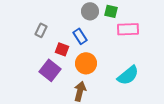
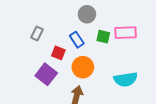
green square: (111, 11) -> (103, 37), moved
cyan semicircle: (128, 75) -> (126, 79), turned 30

